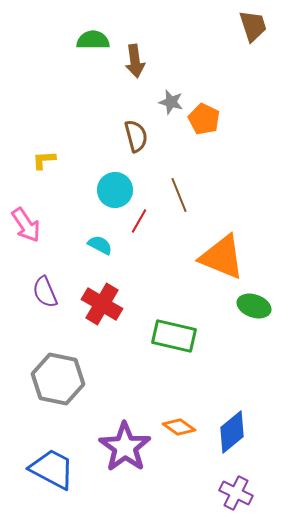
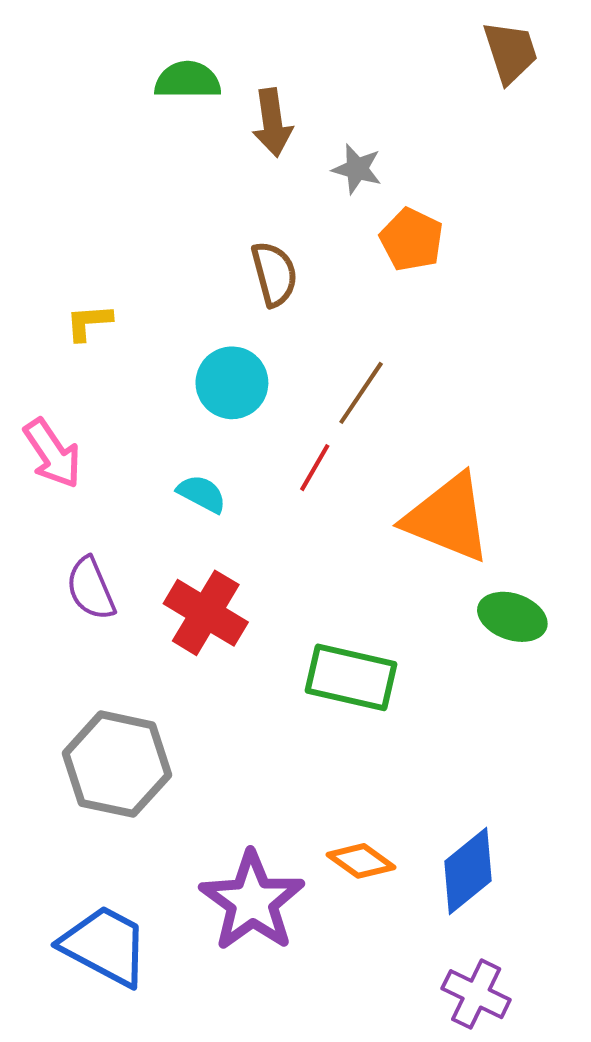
gray star: (171, 102) -> (357, 169), moved
brown line: (179, 195) -> (361, 393), turned 56
red line: (139, 221) -> (315, 468), moved

